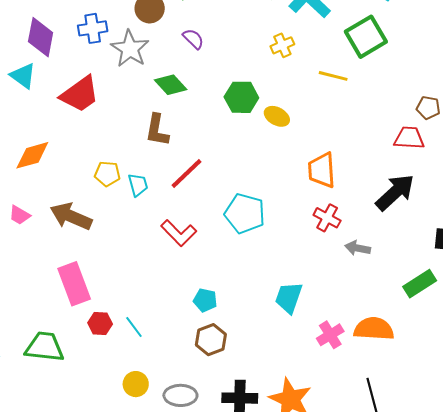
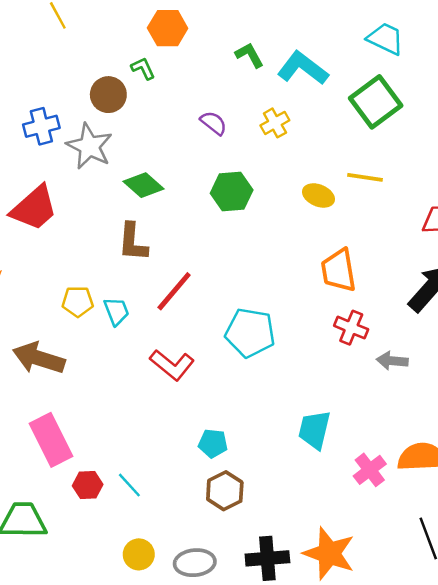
purple semicircle: (193, 39) -> (214, 123), moved
yellow line: (333, 76) -> (365, 177), moved
yellow ellipse: (277, 116) -> (318, 195), moved

